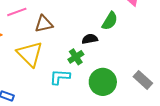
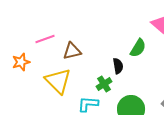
black semicircle: (90, 39) -> (118, 66), turned 91

